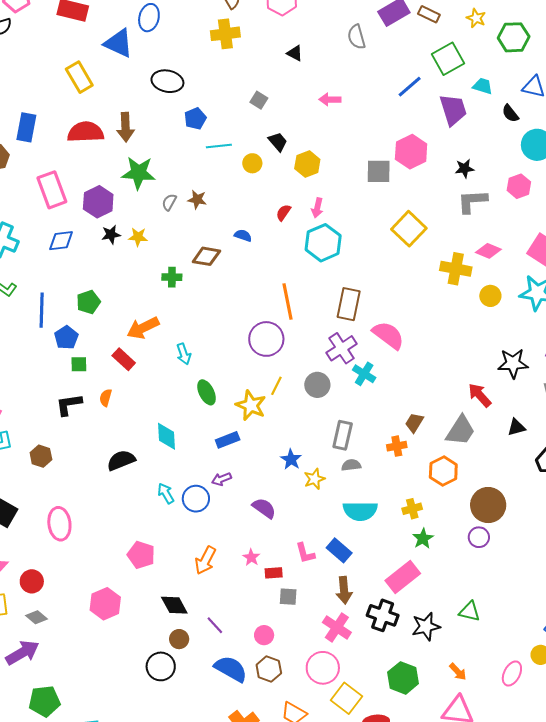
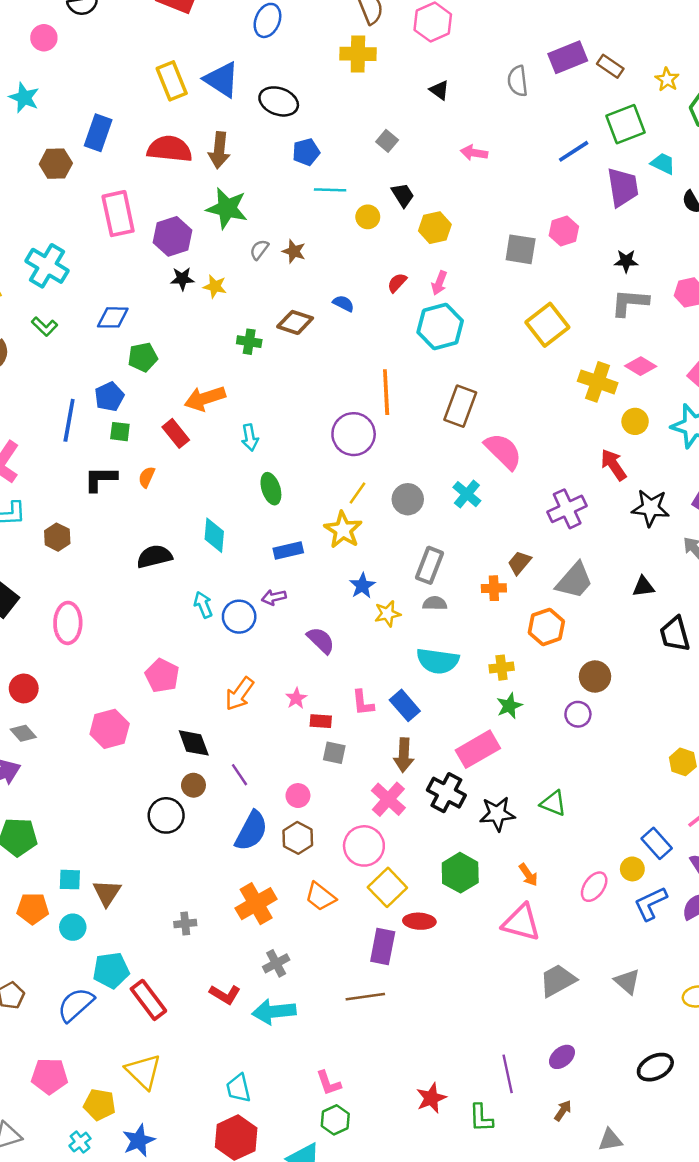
blue triangle: (119, 43) -> (222, 79), moved
pink hexagon: (411, 152) -> (564, 231), size x0.7
blue diamond: (61, 241) -> (113, 317), moved
blue line: (42, 310) -> (69, 420), moved
purple cross: (342, 348) -> (567, 509), moved
red arrow: (480, 395) -> (614, 465), moved
yellow star: (251, 405) -> (343, 530), moved
brown circle: (488, 505) -> (595, 677), size x0.7
blue semicircle: (231, 669) -> (251, 831), turned 80

